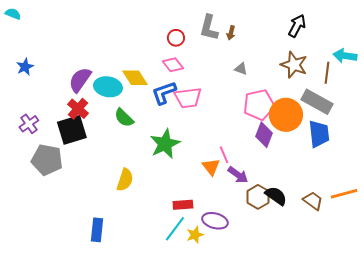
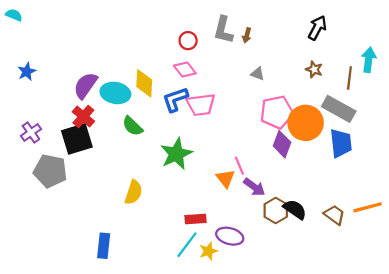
cyan arrow: (345, 56) -> (369, 60), turned 90
brown star: (294, 65) -> (314, 69), size x0.6
yellow diamond: (135, 78) -> (144, 83), turned 36

